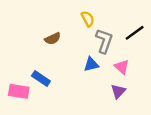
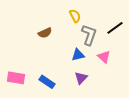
blue rectangle: (41, 78) -> (47, 82), moved
purple triangle: (118, 91) -> (81, 78), moved

